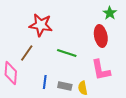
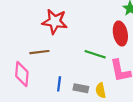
brown line: (27, 53) -> (39, 52), turned 48
green line: (67, 53) -> (95, 54), moved

